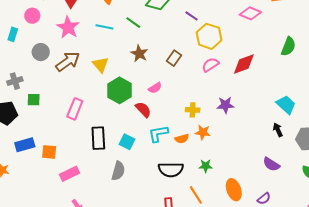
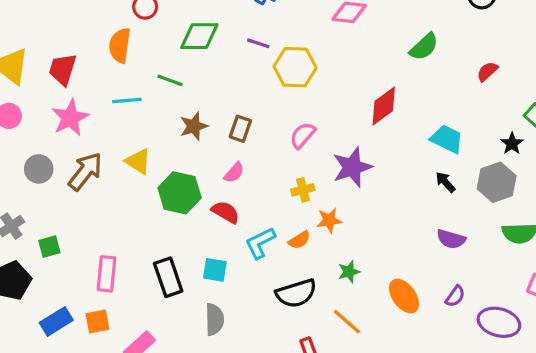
pink star: (68, 27) -> (70, 118), turned 30
green semicircle: (288, 46) -> (424, 47), turned 42
brown star: (139, 54) -> (194, 126), turned -30
brown rectangle: (174, 58) -> (240, 129), moved
red diamond: (244, 64) -> (384, 106), moved
pink semicircle: (210, 65) -> (303, 135), moved
purple star: (225, 105) -> (352, 167), size x1.4
pink rectangle: (75, 109) -> (106, 274), moved

